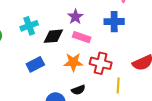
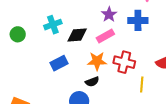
purple star: (75, 17) -> (109, 14), moved
pink rectangle: (82, 37) -> (105, 36), turned -48
black semicircle: (78, 90) -> (92, 82), moved

